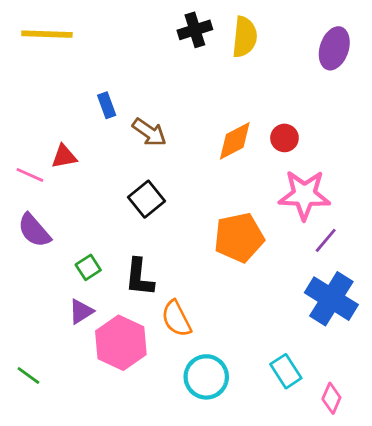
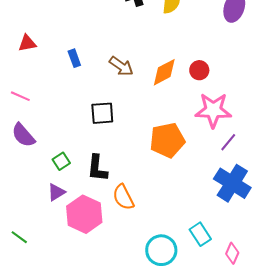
blue rectangle: (107, 105) -> (74, 58), moved
brown arrow: (149, 132) -> (121, 66), moved
red triangle: (64, 156) -> (27, 43), moved
black square: (147, 199) -> (102, 113), turned 35
cyan circle: (206, 377) -> (161, 250), moved

